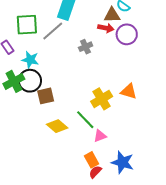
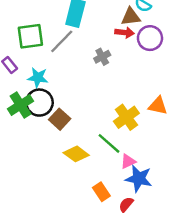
brown square: (46, 96) -> (60, 119), turned -30
orange rectangle: (92, 160) -> (101, 192), moved
blue star: (122, 162) -> (139, 179), moved

